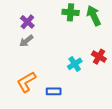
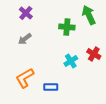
green cross: (71, 12) -> (67, 27), moved
purple cross: (27, 22) -> (26, 13), moved

